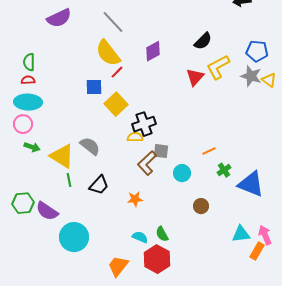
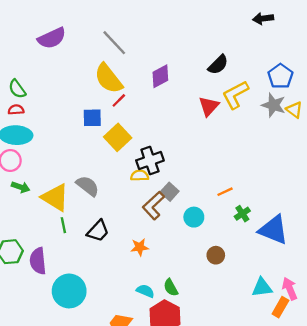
blue pentagon: (257, 51) -> (280, 76), turned 30
green semicircle: (29, 62) -> (17, 89), turned -36
gray square: (161, 151) -> (170, 192), turned 35
purple semicircle: (47, 211) -> (38, 261), turned 50

